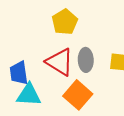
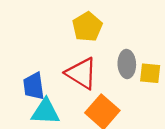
gray ellipse: (86, 60) -> (127, 64), moved

